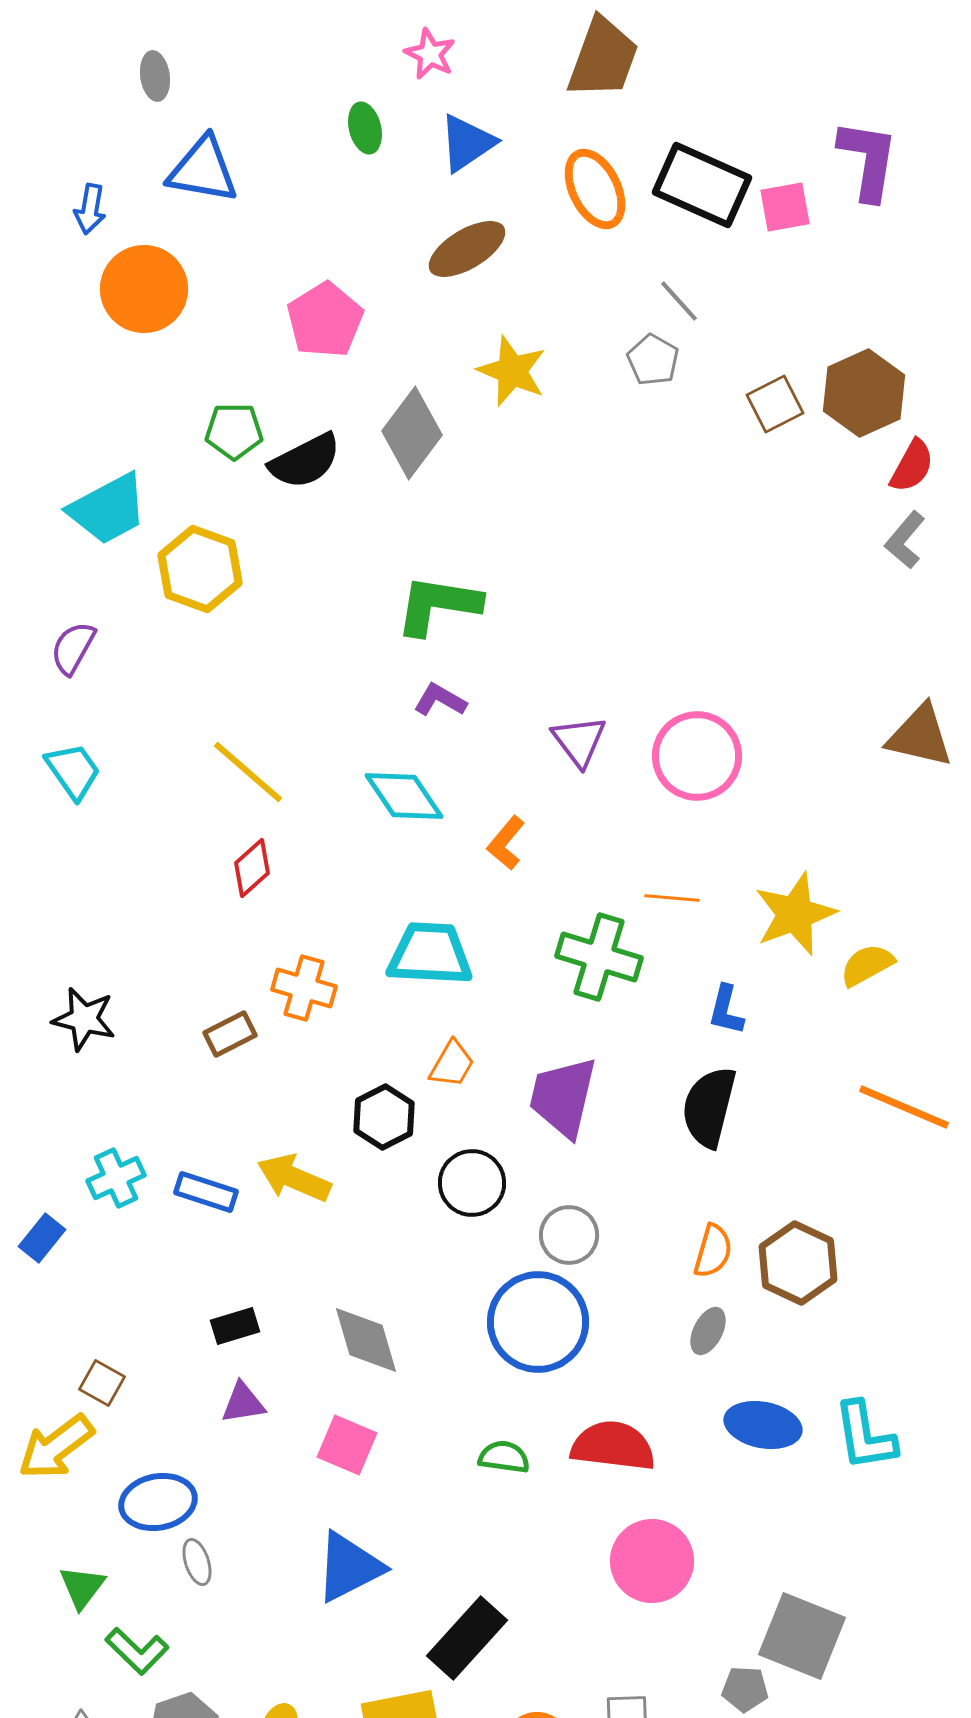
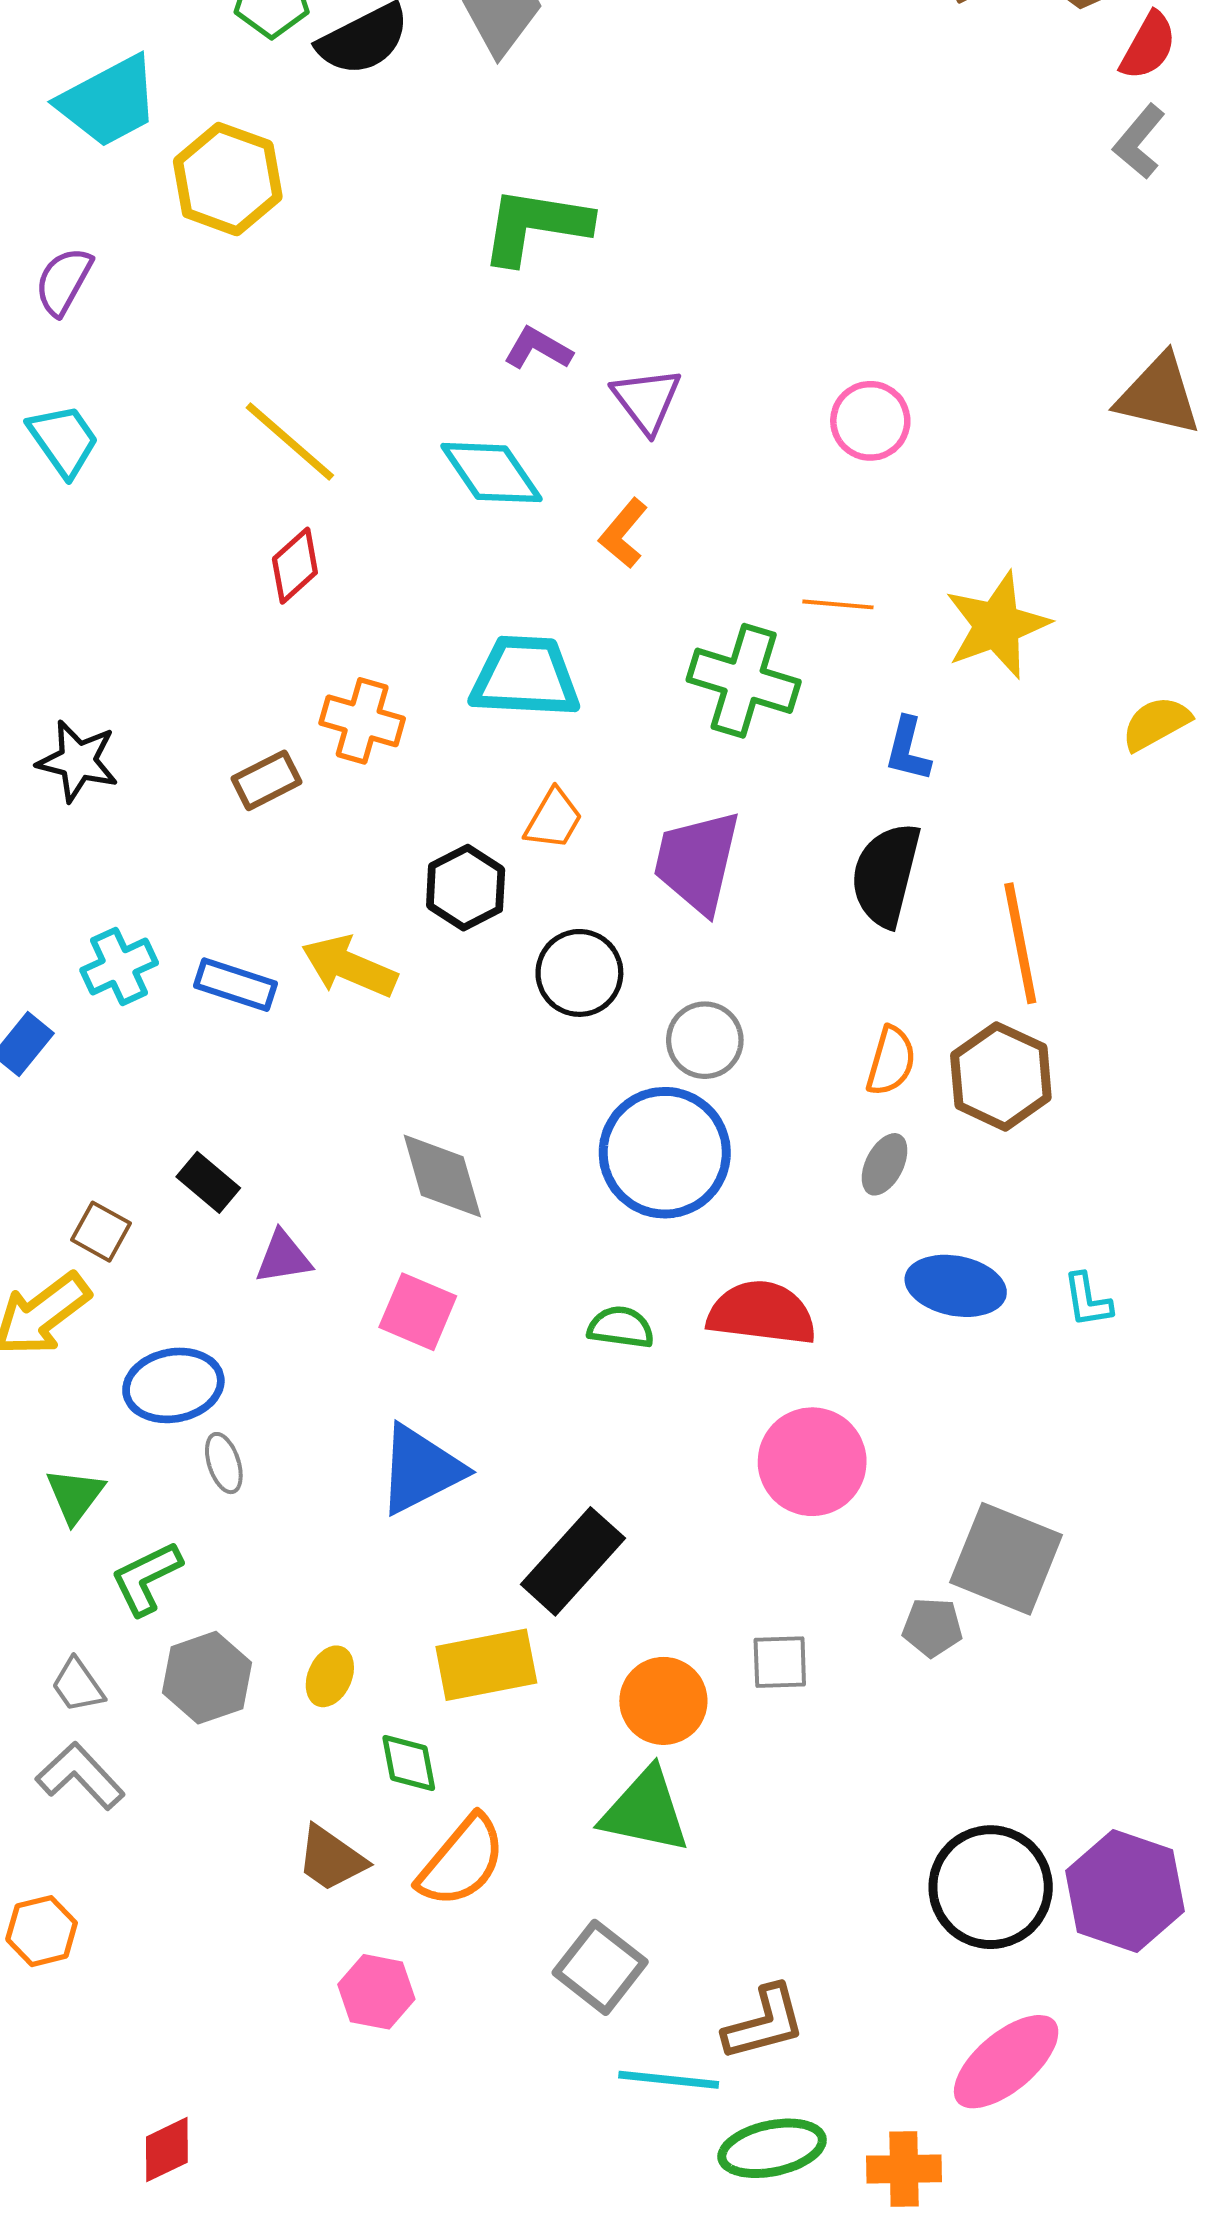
purple triangle: (579, 741) -> (647, 400), moved
pink circle: (697, 756) -> (870, 421), size x0.7
yellow semicircle: (867, 965) -> (1156, 723), moved
orange line: (904, 1107) -> (1020, 943), moved, turned 56
black rectangle: (235, 1326) -> (208, 1182), moved, turned 57
cyan L-shape: (865, 1436) -> (1088, 1300), size x0.6
green L-shape: (137, 1651) -> (146, 1578), turned 110

